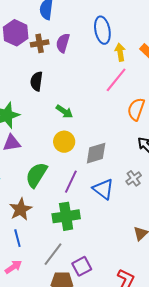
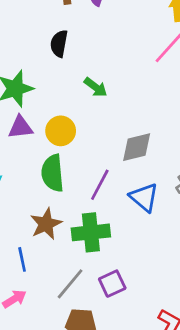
yellow circle: (64, 142) -> (61, 131), moved
green semicircle: (36, 175) -> (53, 173), turned -40
brown star: (21, 209) -> (46, 224), moved
purple square: (82, 266) -> (112, 284), moved

